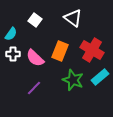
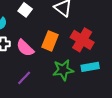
cyan rectangle: (100, 77) -> (90, 67), turned 30
green star: (73, 80) -> (63, 70), turned -30

